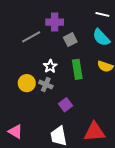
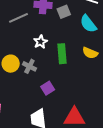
gray square: (70, 40) -> (64, 12), moved
white star: (50, 66) -> (41, 42), moved

